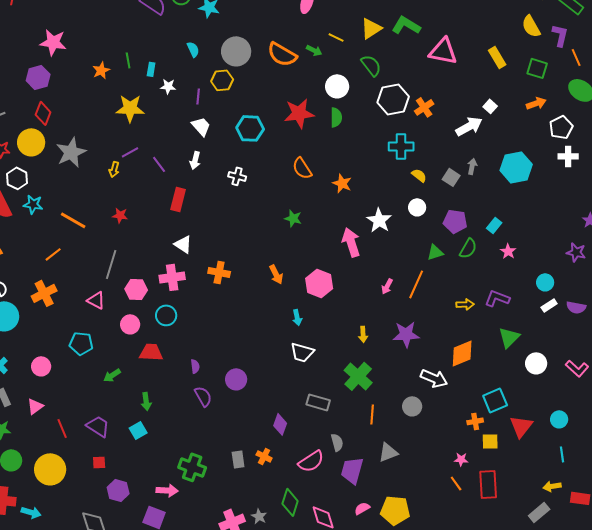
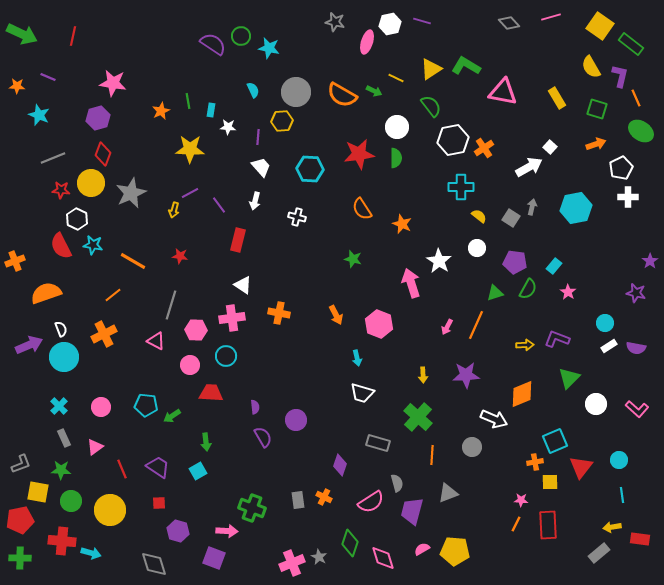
cyan pentagon: (81, 343) -> (146, 405), moved
orange line: (456, 483) -> (516, 524), turned 63

